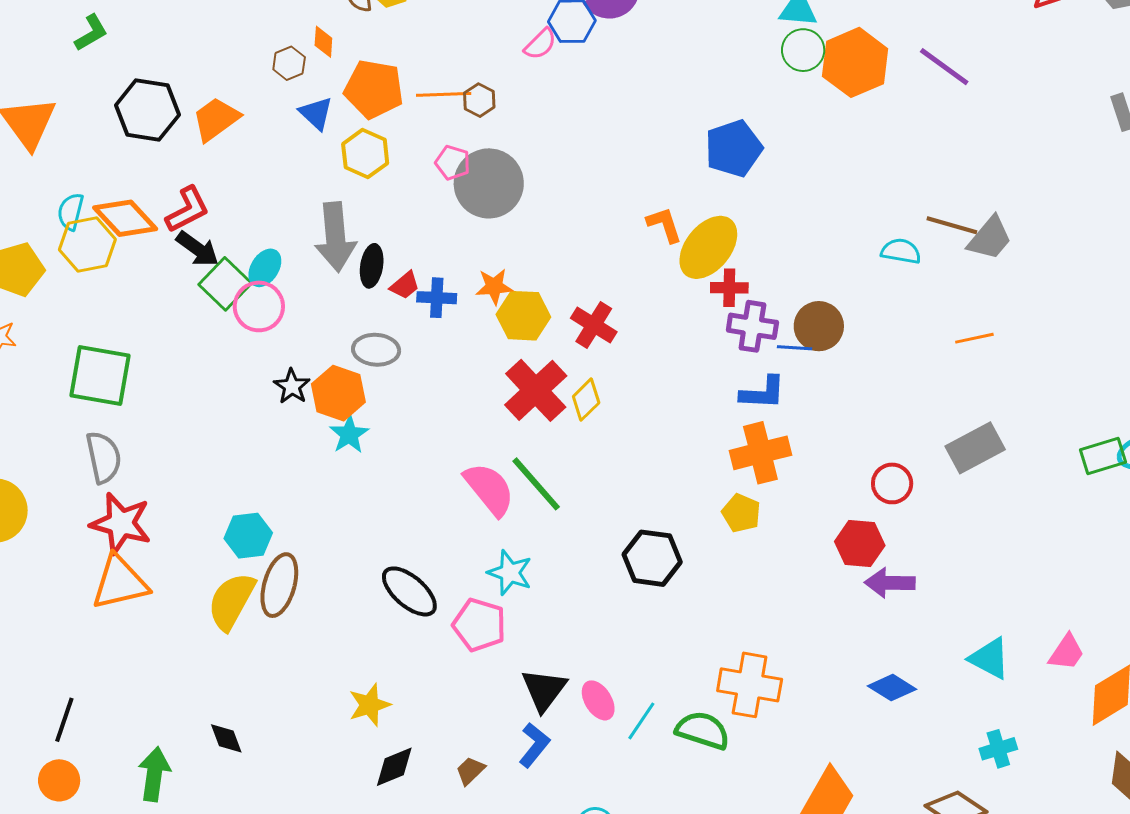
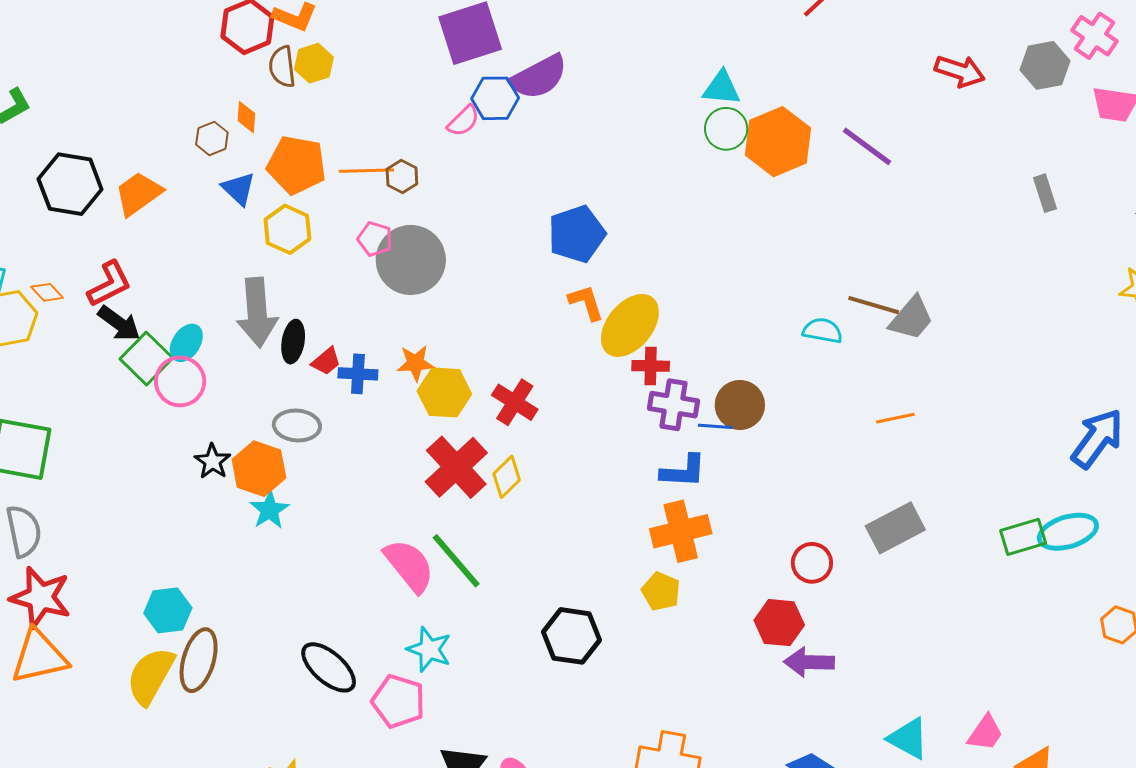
blue pentagon: (734, 148) -> (577, 234), moved
orange diamond: (125, 218) -> (47, 292), size x0.5

